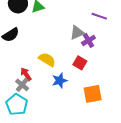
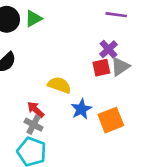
gray triangle: (77, 33) -> (120, 67), moved
red square: (80, 63) -> (101, 68), moved, turned -32
orange square: (93, 94) -> (111, 120), moved

